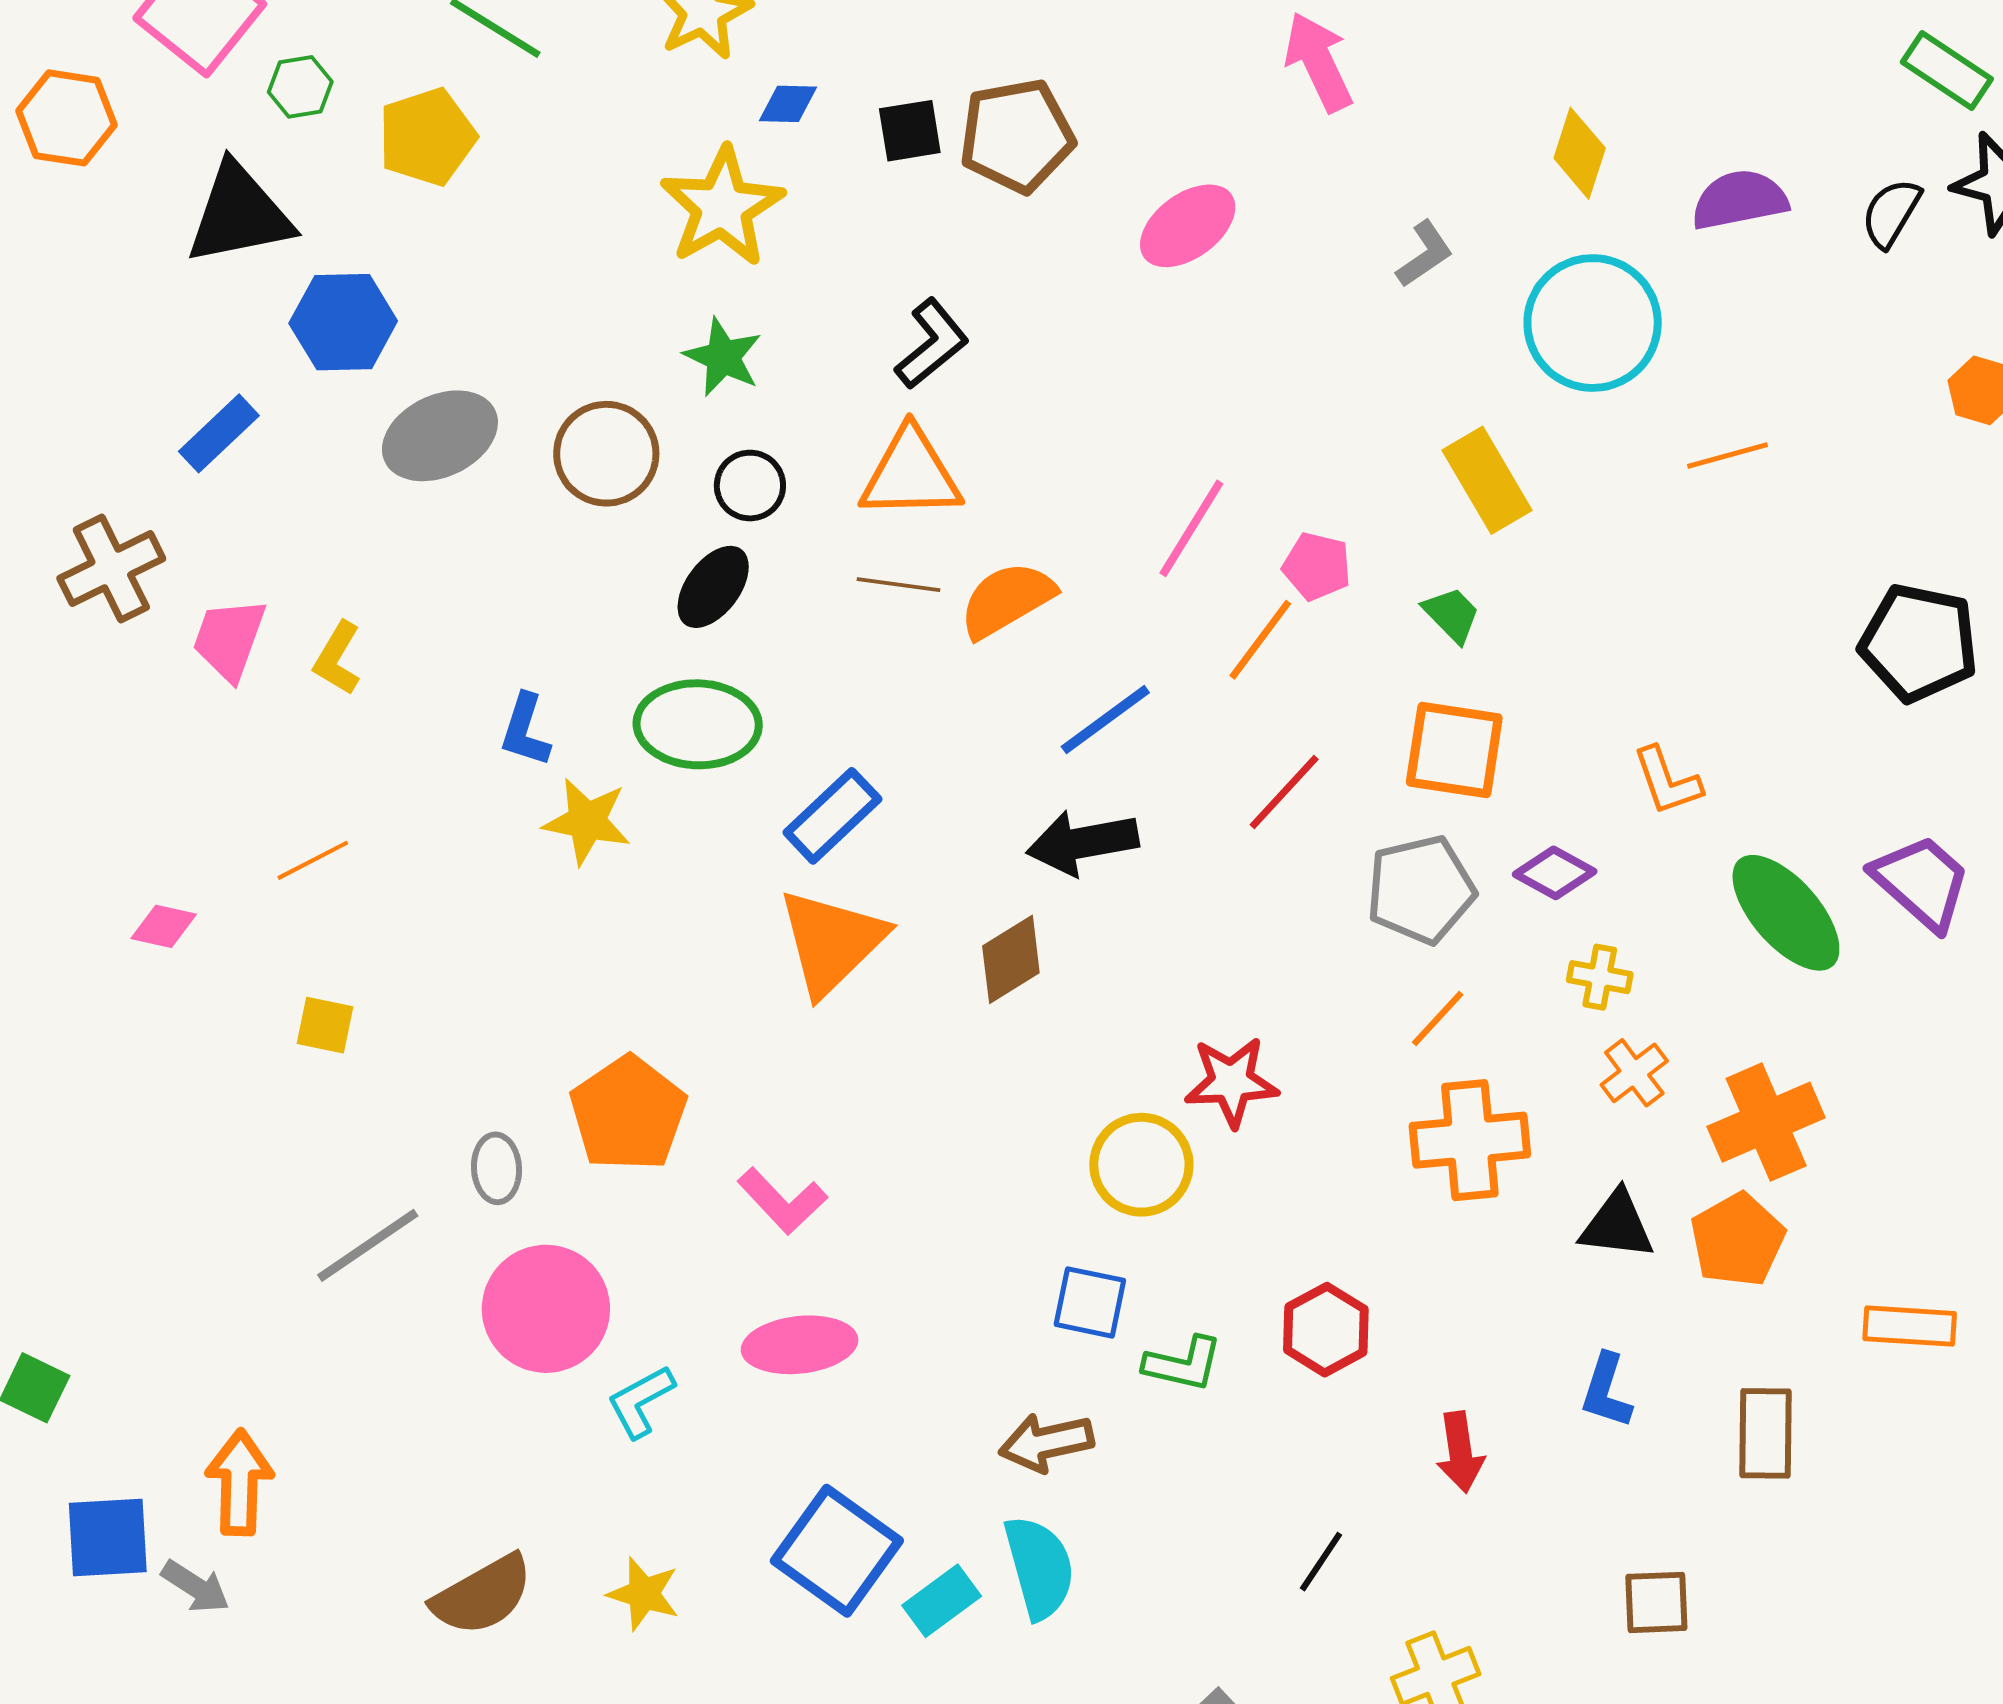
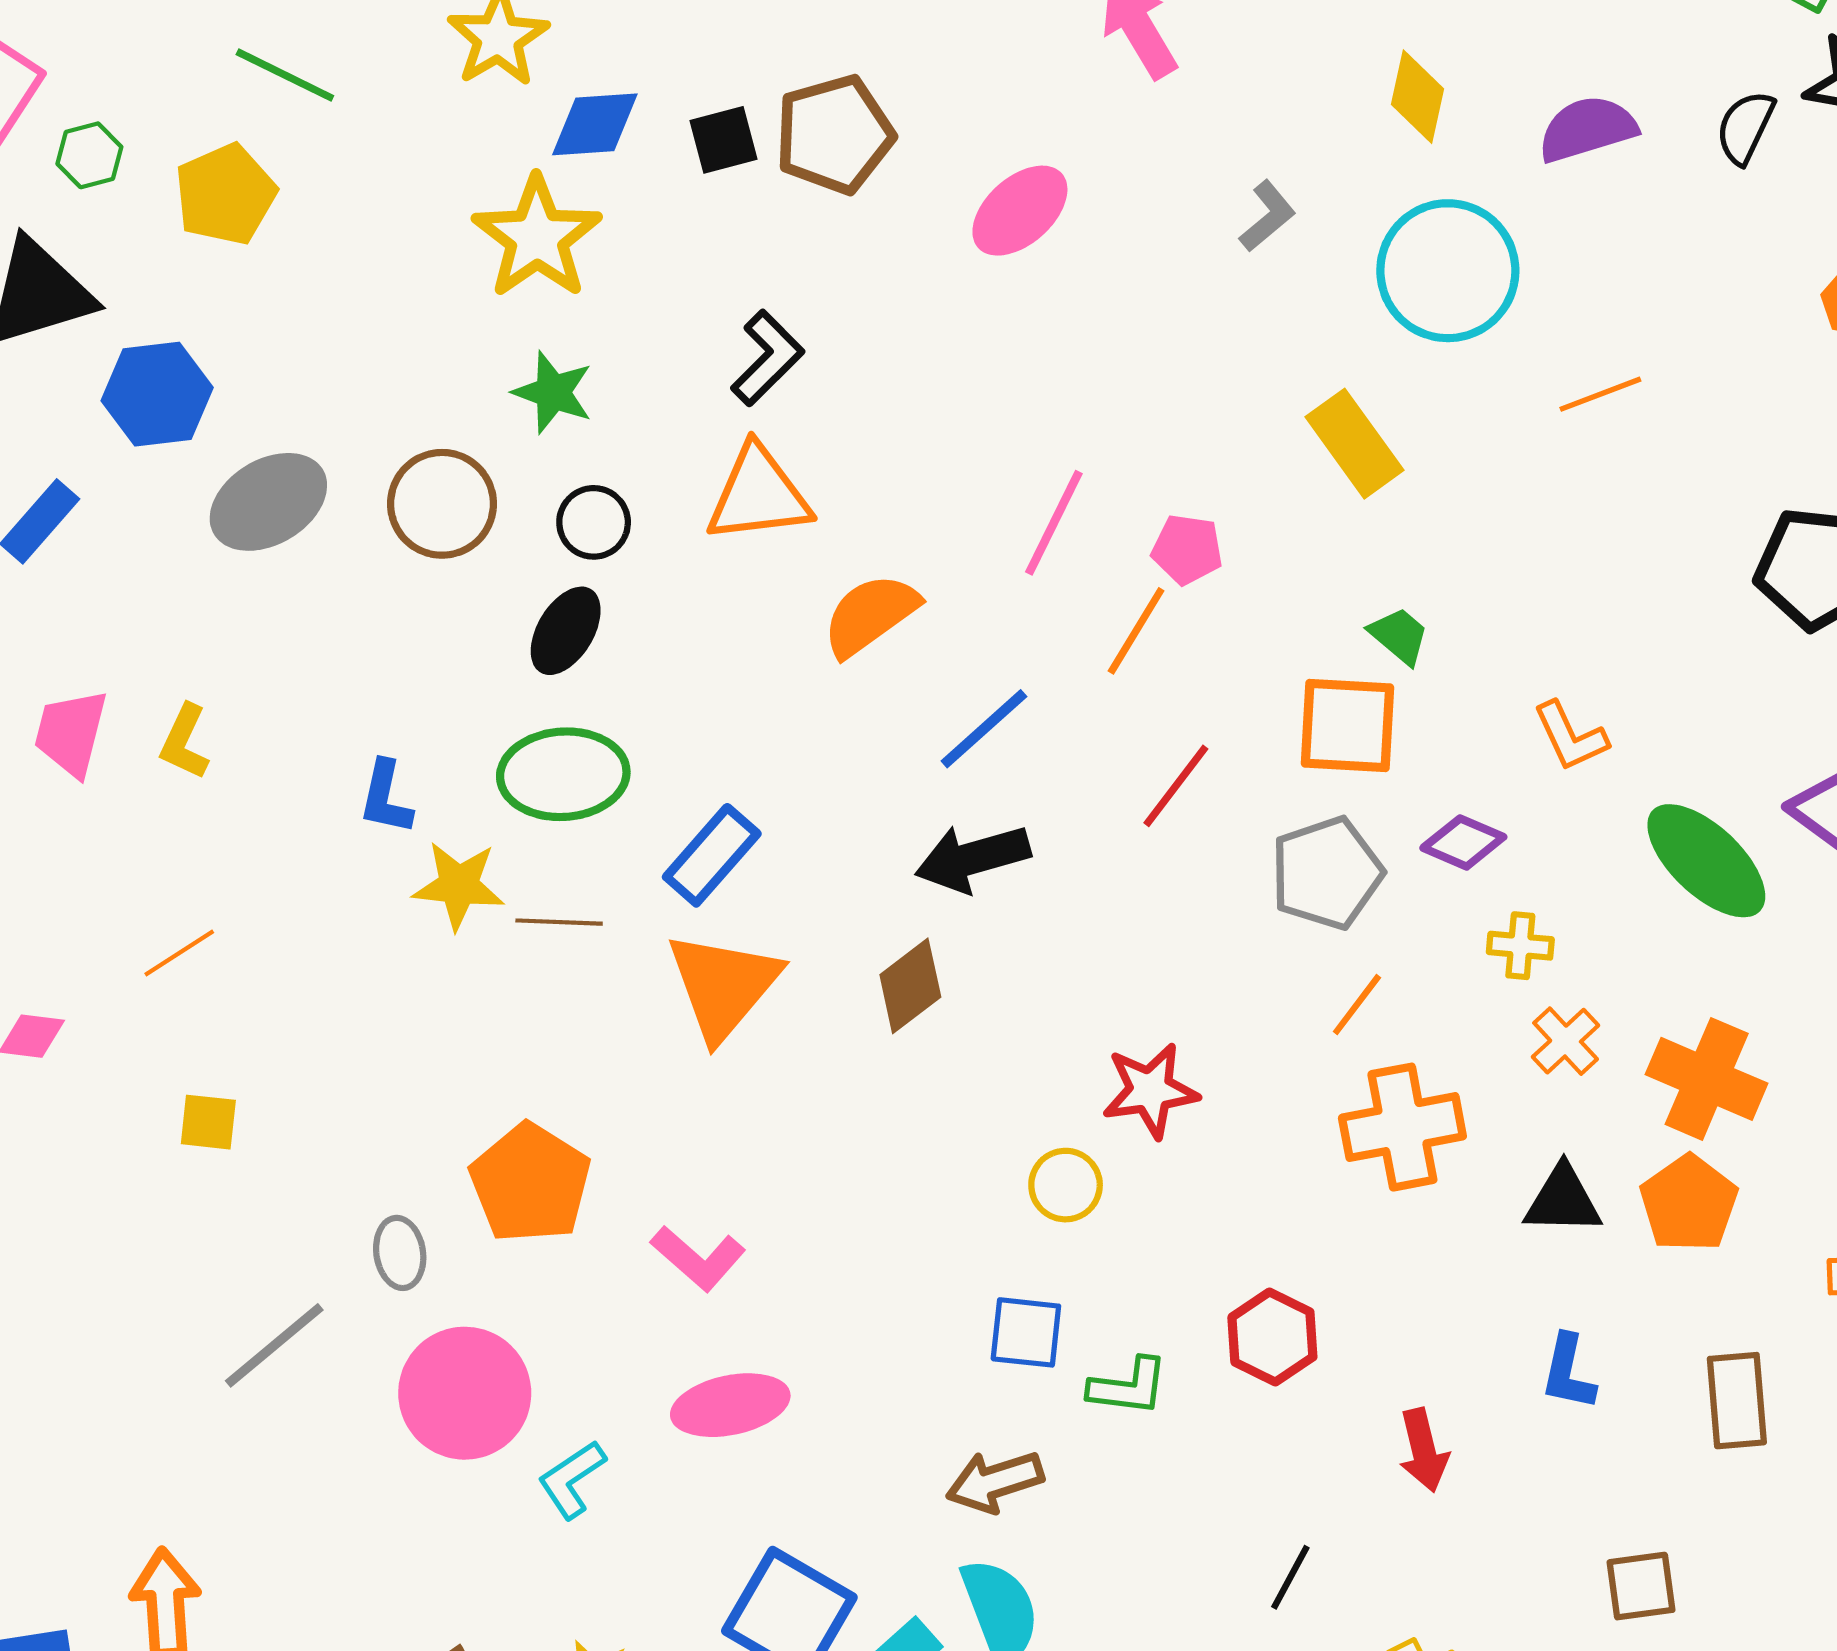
blue diamond: (788, 104) -> (595, 124), size x1.5
brown line: (898, 585) -> (559, 922), moved
green trapezoid: (1452, 615) -> (1399, 636), moved
orange cross: (1766, 1122) -> (1707, 1079), turned -38
yellow circle: (1141, 1165) -> (1066, 1185), size x0.7

